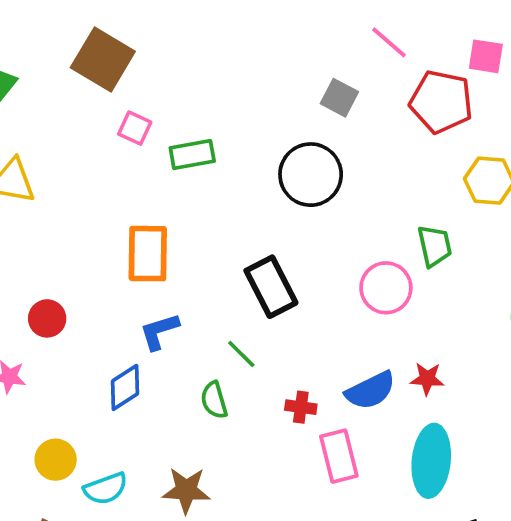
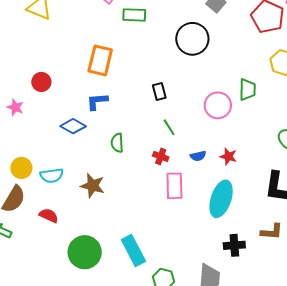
black rectangle: (271, 287) -> (159, 91), size x0.6
green line: (241, 354) -> (169, 127), moved
blue diamond: (125, 387) -> (73, 126), turned 50
blue semicircle: (370, 391) -> (198, 156), size x0.6
yellow circle: (56, 460) -> (21, 168), moved

